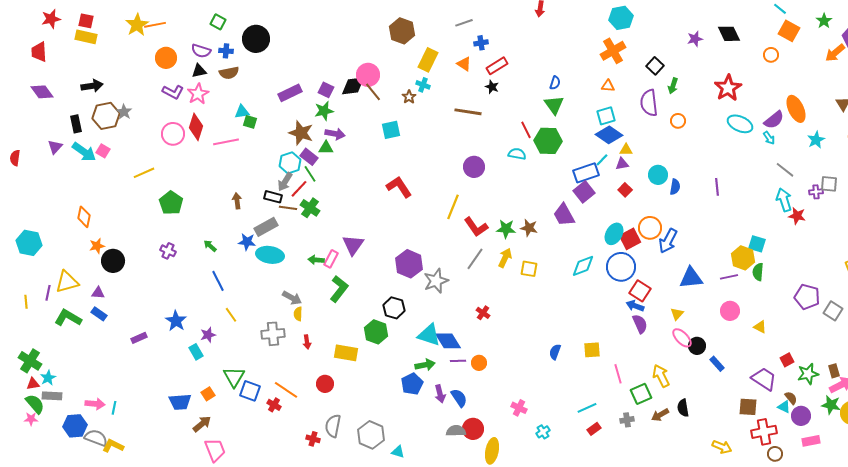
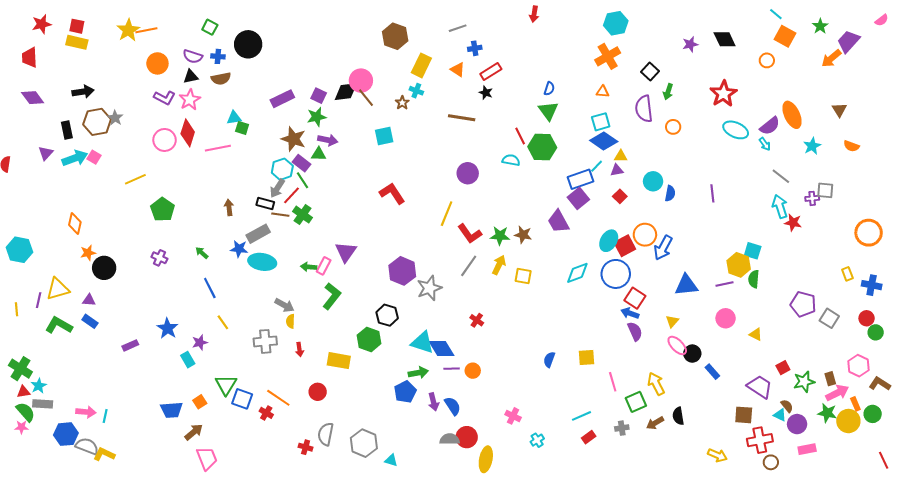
cyan arrow: (84, 152) -> (75, 158), turned -55

